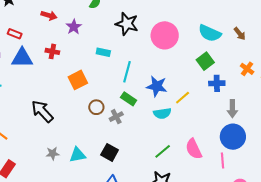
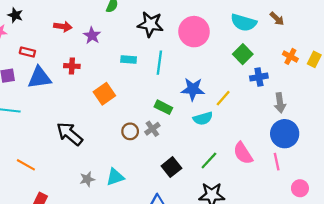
cyan line: (127, 72) -> (159, 63), moved
brown circle: (96, 107) -> (130, 131), moved
black square: (110, 152) -> (171, 167), moved, turned 30

